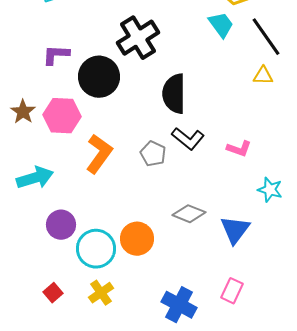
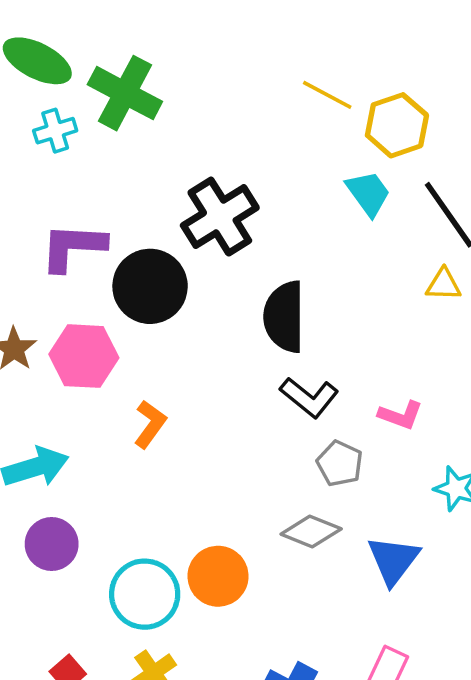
purple L-shape: (56, 55) -> (73, 247), size x1.4
orange L-shape: (99, 154) -> (150, 424), size x0.7
gray pentagon: (153, 154) -> (340, 463), moved
purple circle: (61, 225) -> (52, 544), moved

